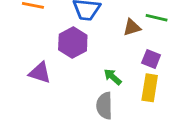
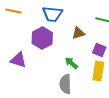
brown triangle: (132, 27) -> (78, 33), moved

